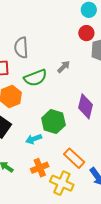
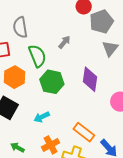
green semicircle: (35, 78) -> (37, 56), turned -85
green hexagon: (53, 122) -> (52, 82), moved

